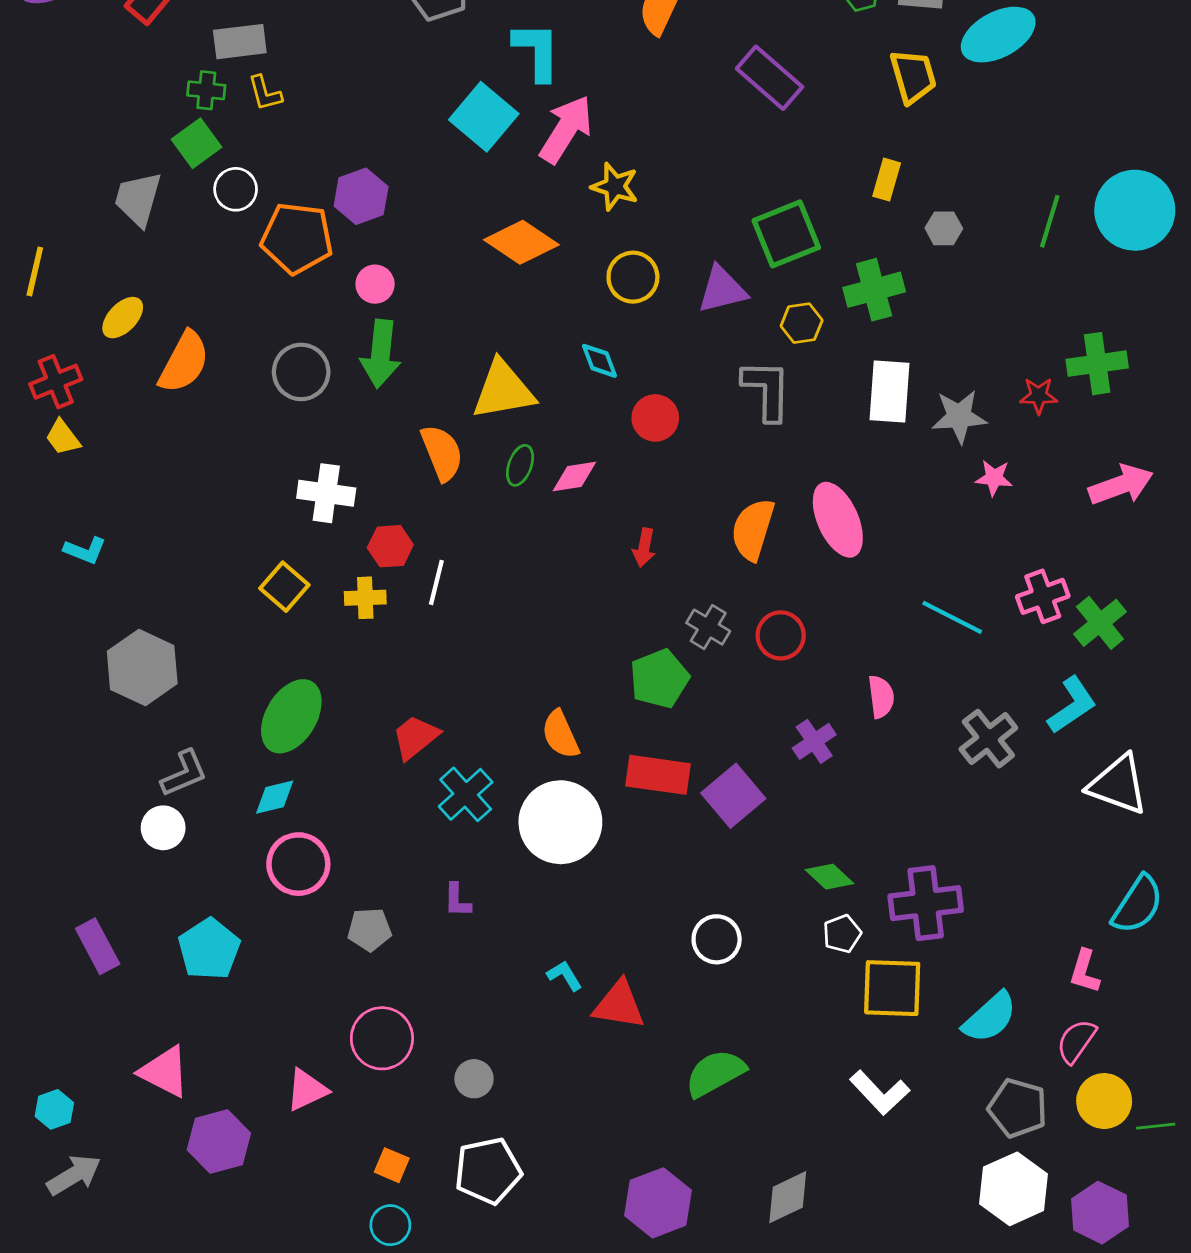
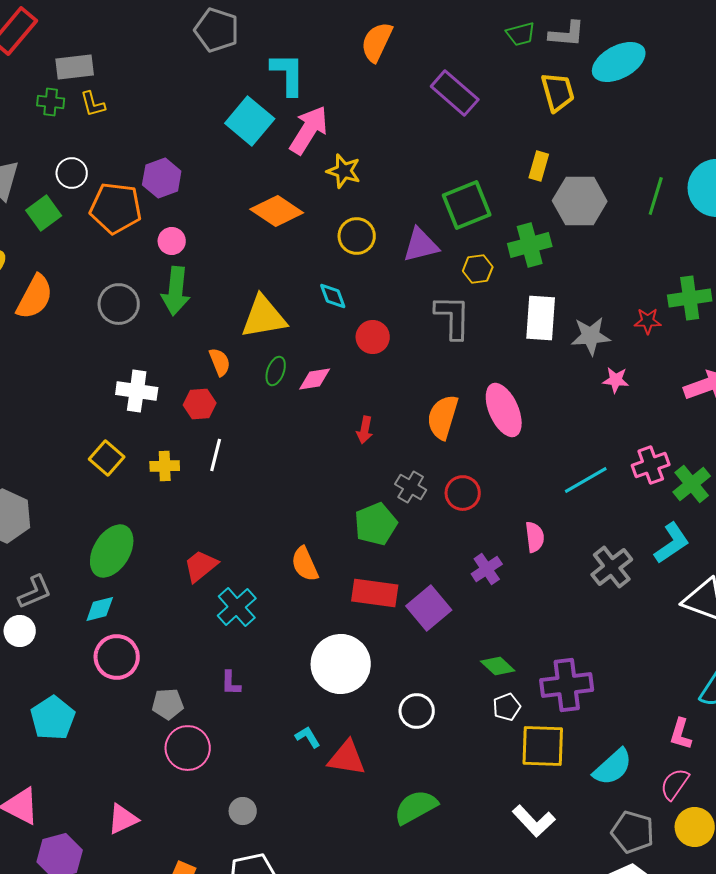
green square: (197, 143) -> (44, 213), moved
gray hexagon: (944, 228) -> (580, 201), size x2.0
orange semicircle: (442, 453) -> (220, 362), size x0.7
red hexagon: (390, 546) -> (200, 404), moved
cyan line: (952, 617) -> (586, 480), turned -57
white circle: (560, 822) -> (341, 664), moved
pink circle: (382, 1038) -> (188, 748), moved

